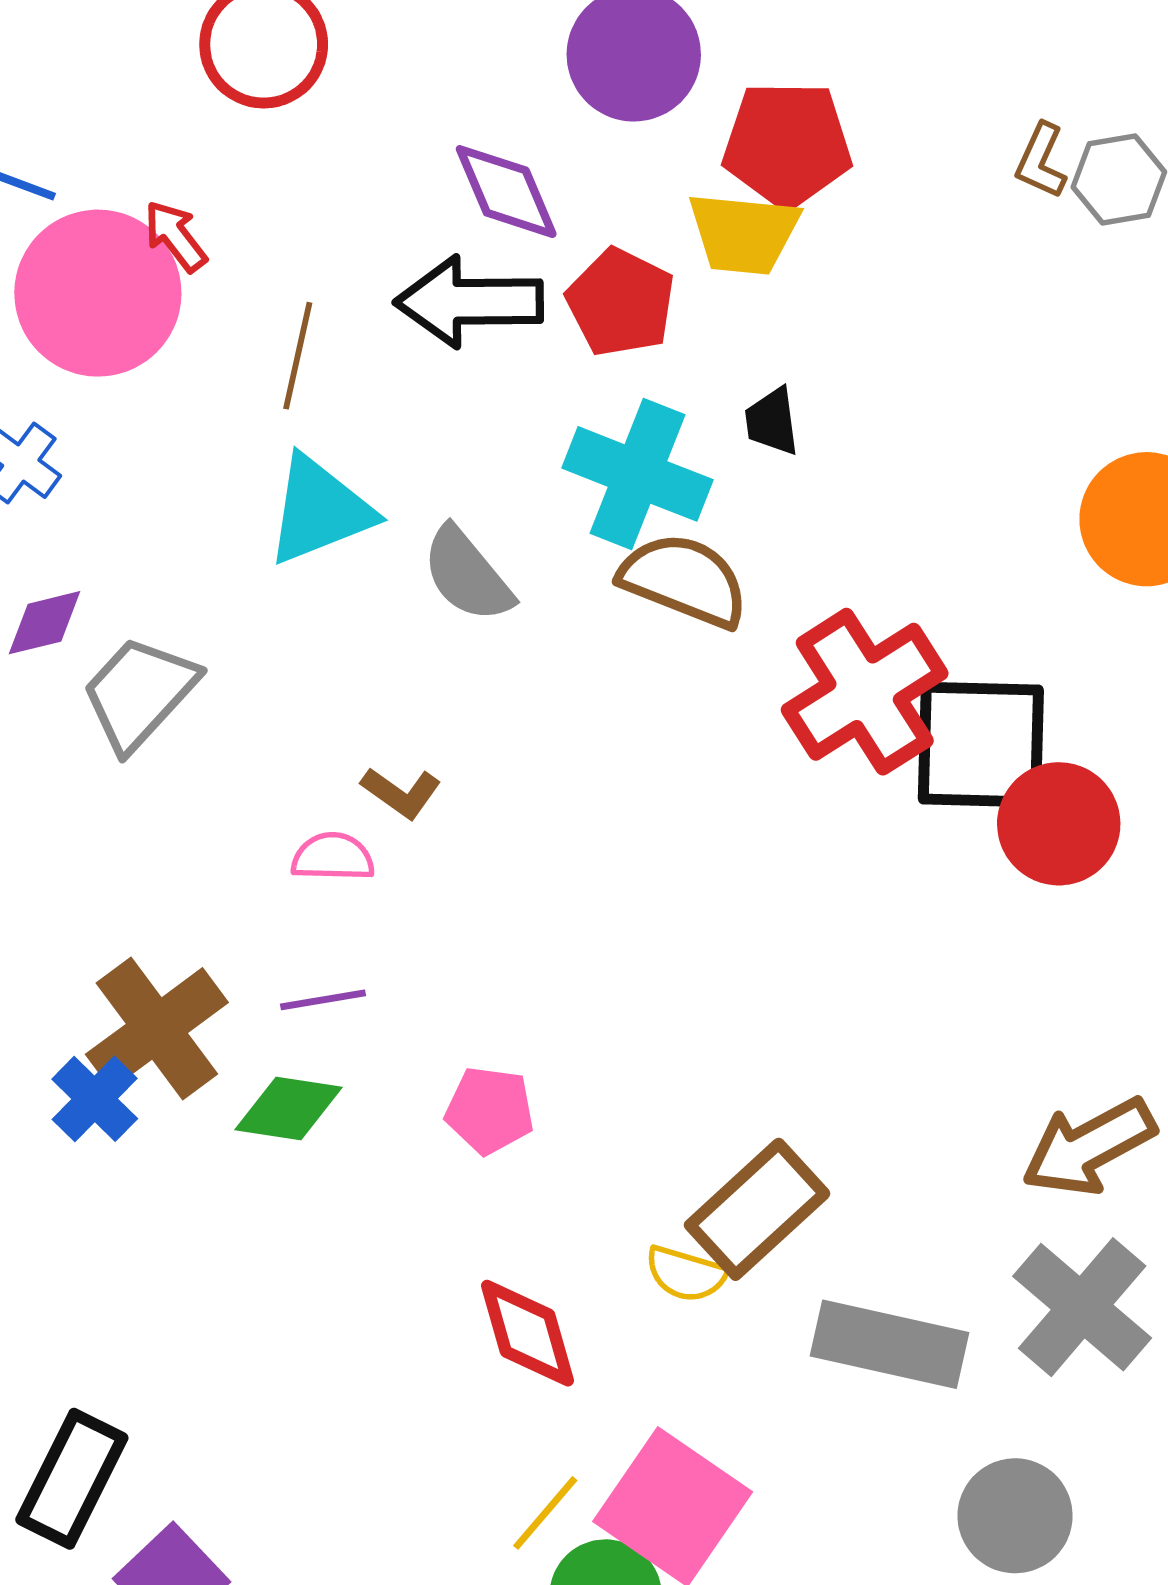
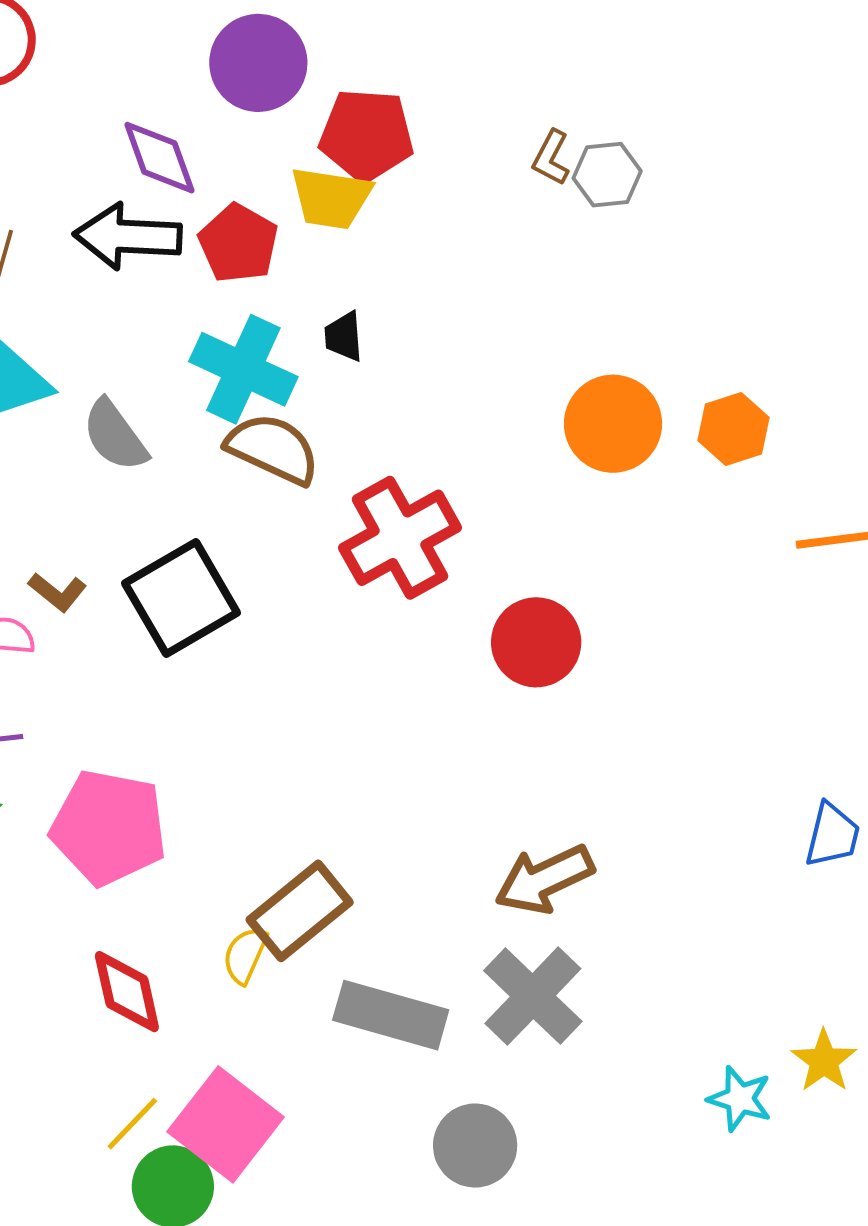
black square: (981, 745) -> (181, 598), moved, turned -35
pink pentagon: (490, 1110) -> (109, 827), size x1.8
yellow semicircle: (686, 1274) -> (245, 955), turned 94

